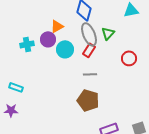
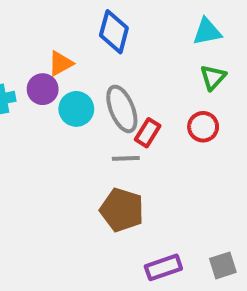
green triangle: (108, 33) -> (213, 77), moved
gray ellipse: (89, 34) -> (122, 109), moved
red rectangle: (89, 50) -> (148, 133), moved

